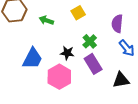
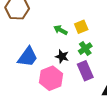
yellow square: (78, 13) -> (81, 27), moved
green arrow: (46, 20) -> (61, 30), moved

